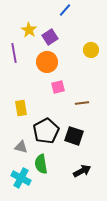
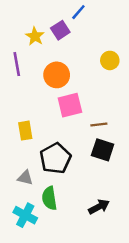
purple square: (50, 37) -> (60, 30), moved
pink square: (58, 87) -> (70, 105), size x1.5
black square: (74, 136) -> (103, 150), moved

